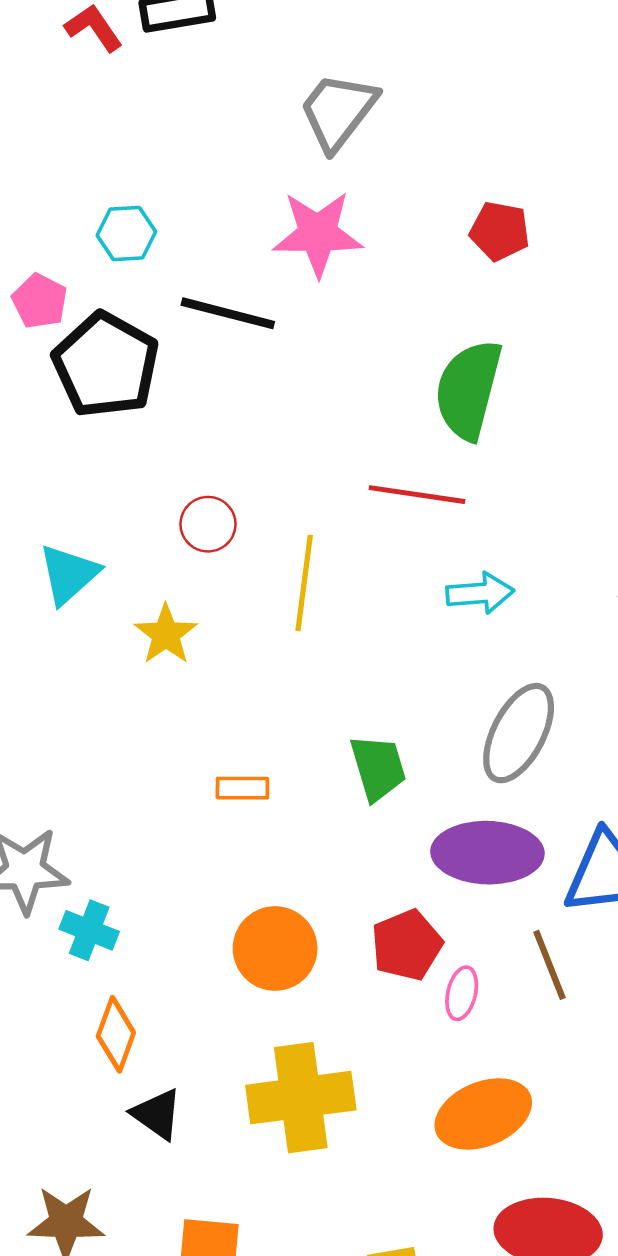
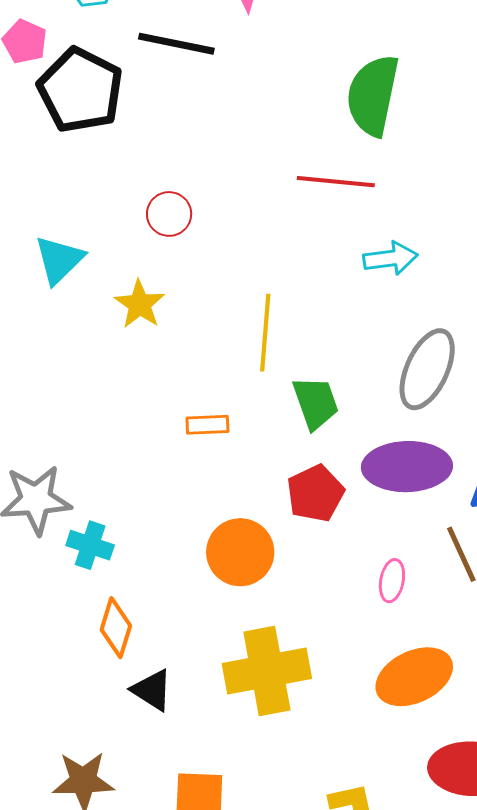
yellow line: (304, 583) -> (265, 333), moved
red pentagon: (407, 945) -> (315, 493), moved

